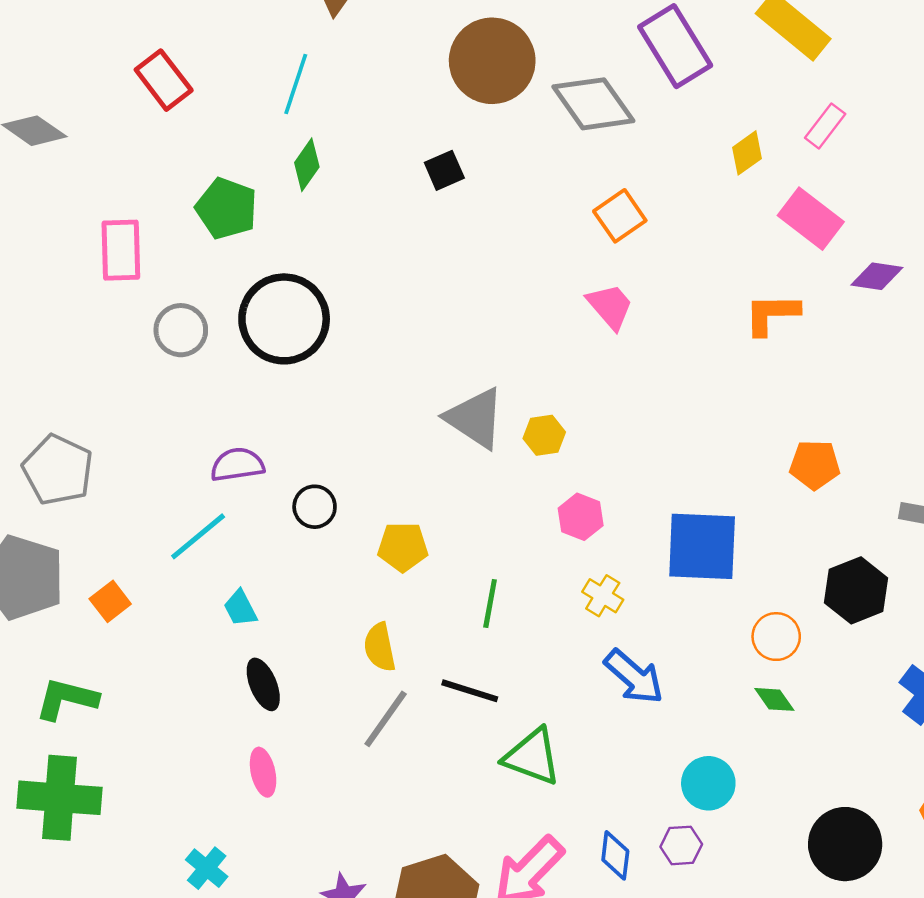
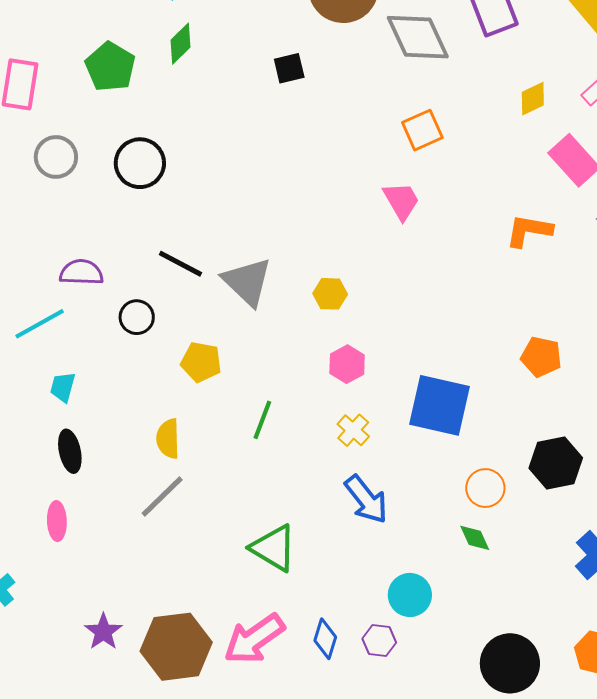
black circle: (284, 319) -> (140, 163), size x0.7
gray triangle: (475, 418) -> (247, 282), moved
cyan trapezoid: (240, 608) -> (63, 387), turned 32
black line: (470, 691) -> (180, 264), moved

